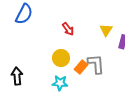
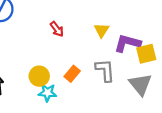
yellow circle: (61, 58) -> (39, 76), moved
gray L-shape: (96, 64) -> (105, 70), moved

